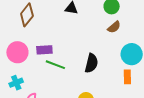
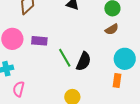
green line: (55, 65) -> (65, 58), moved, turned 30

